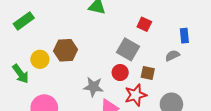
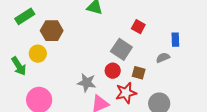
brown hexagon: (66, 50) -> (52, 31), moved

